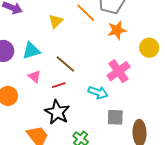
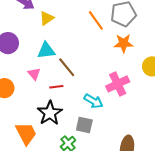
yellow triangle: (56, 21) -> (47, 18), moved
cyan triangle: (31, 51) -> (46, 51), moved
gray square: (115, 117) -> (84, 125), moved

